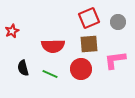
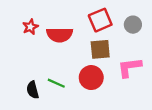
red star: (12, 31) -> (30, 27), moved
red semicircle: (53, 46) -> (60, 35), moved
black semicircle: (23, 68) -> (33, 90), moved

